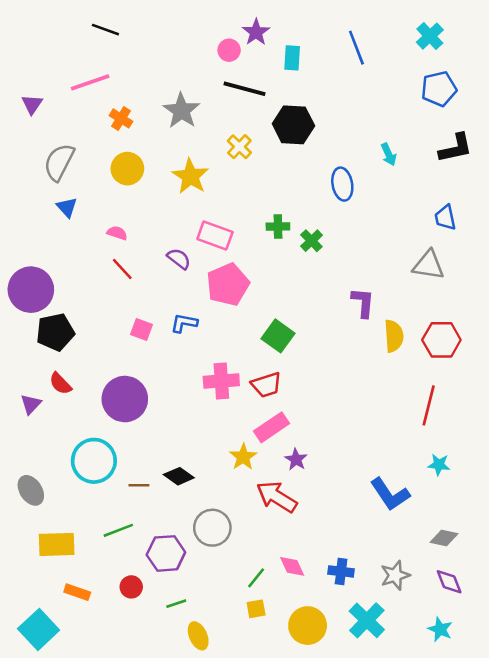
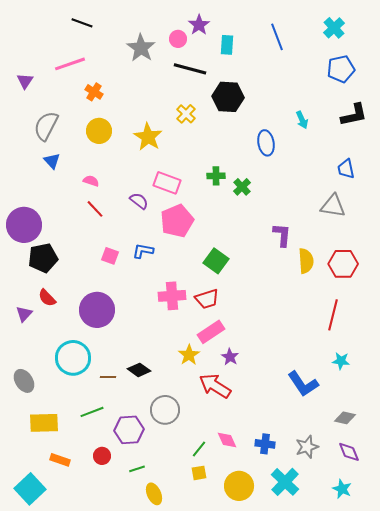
gray star: (181, 111) -> (141, 48), moved

